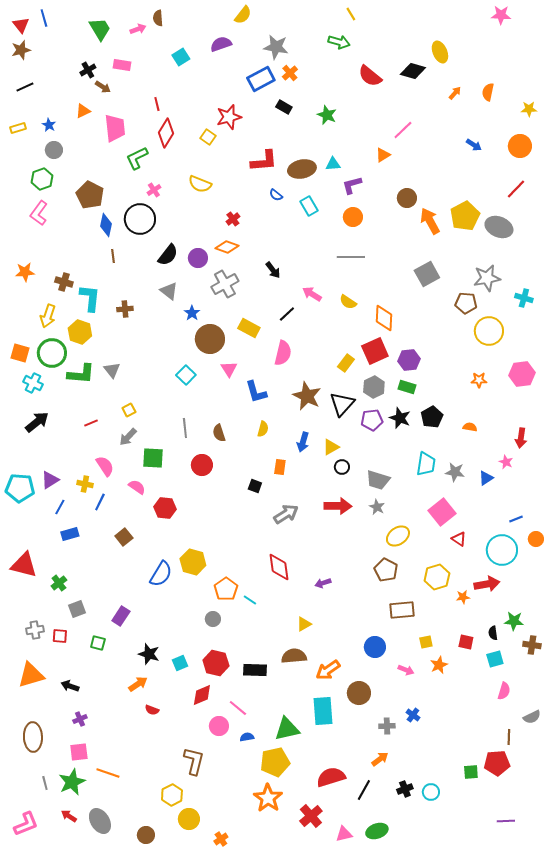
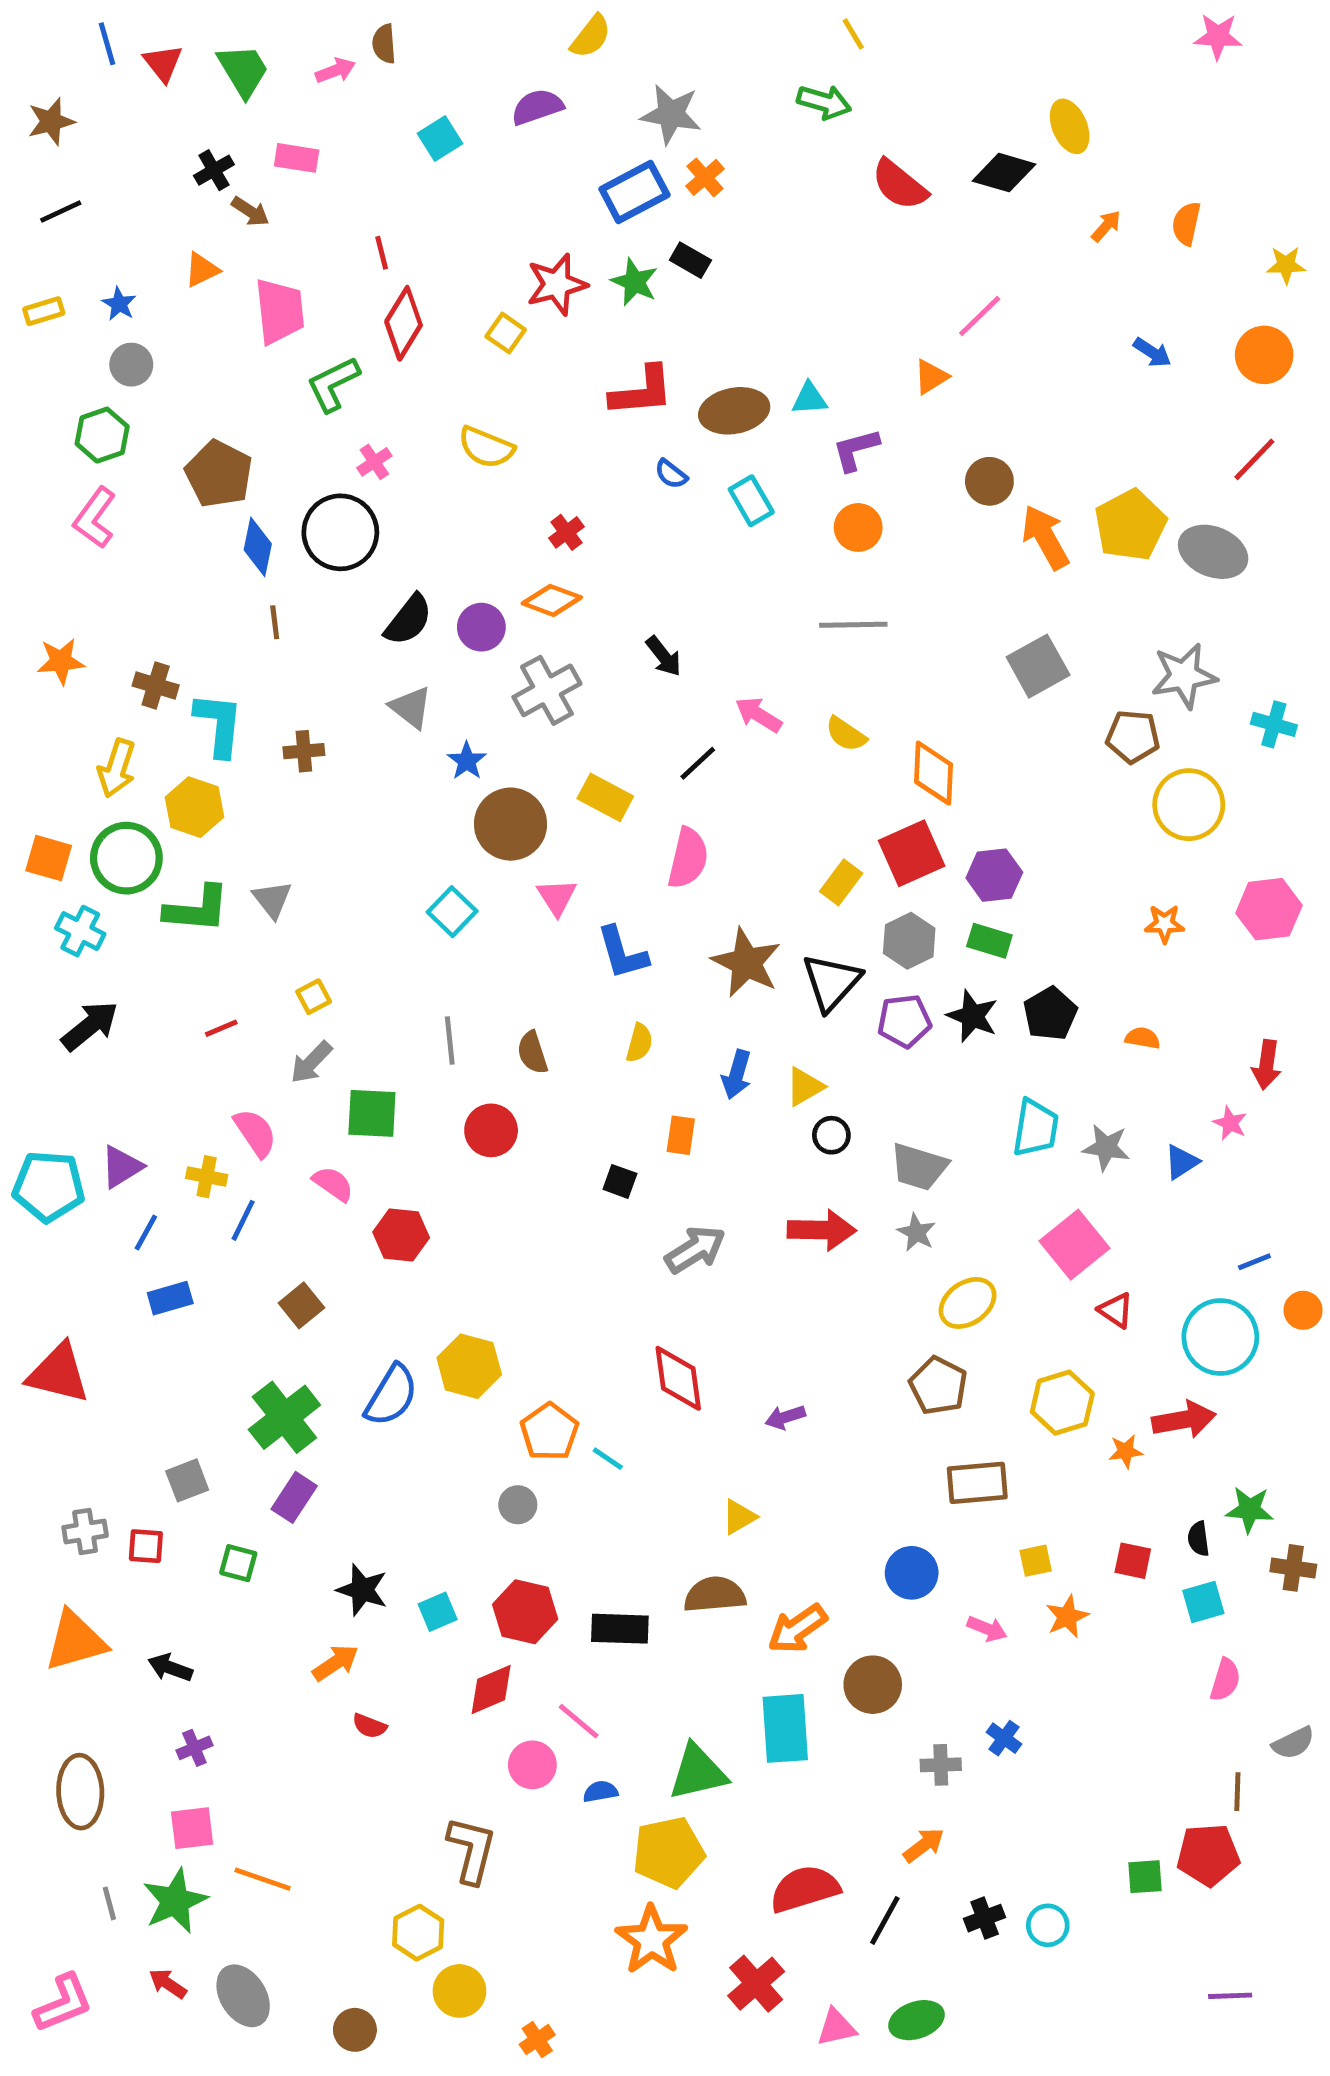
red triangle: (21, 25) -> (163, 63), moved
green star: (327, 115) -> (634, 282), moved
green cross: (59, 583) -> (284, 1417), moved, size x1.8

